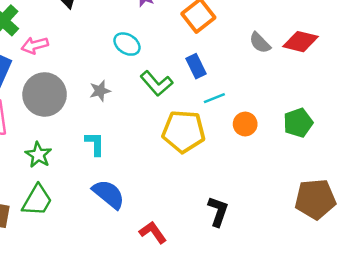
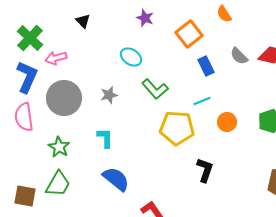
blue rectangle: (196, 66) -> (206, 66), moved
black L-shape: (218, 211) -> (205, 170), moved

